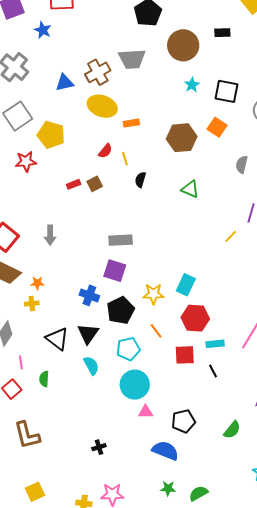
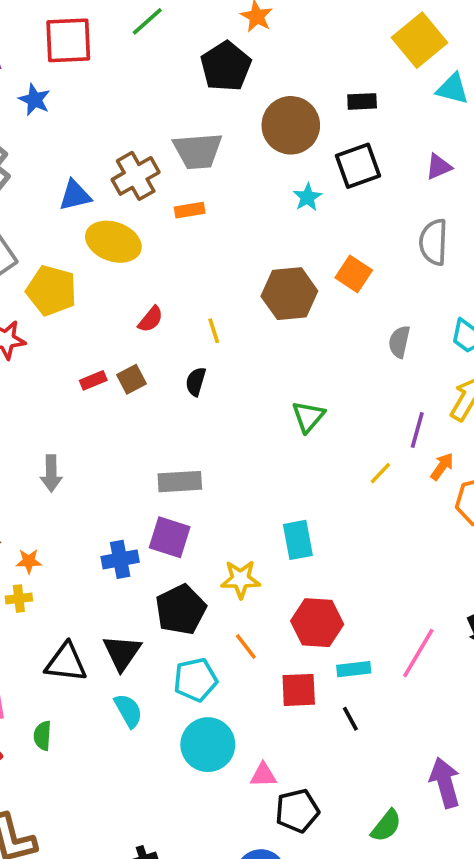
black square: (226, 91) -> (358, 166), moved, turned -30
yellow ellipse: (102, 106) -> (113, 242), moved
orange rectangle: (131, 123) -> (190, 210), moved
yellow line: (125, 159) -> (214, 331), moved
black semicircle: (140, 180) -> (196, 382), moved
green triangle: (190, 189) -> (308, 417), moved, turned 48
cyan rectangle: (186, 285) -> (298, 540), moved, turned -35
blue cross: (89, 295) -> (120, 559), moved, turned -30
black triangle: (57, 339) -> (66, 662), turned -30
pink triangle: (146, 412) -> (263, 775), moved

